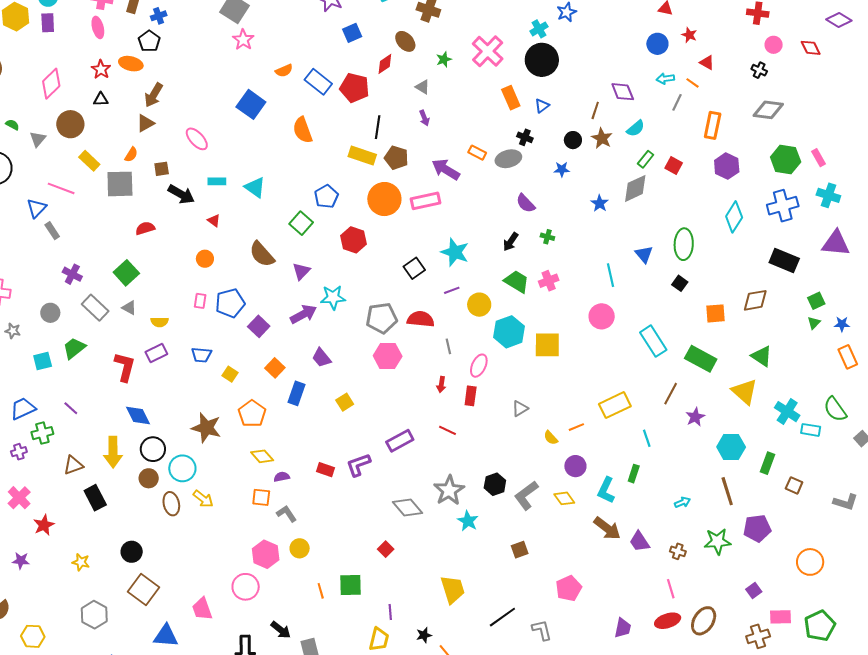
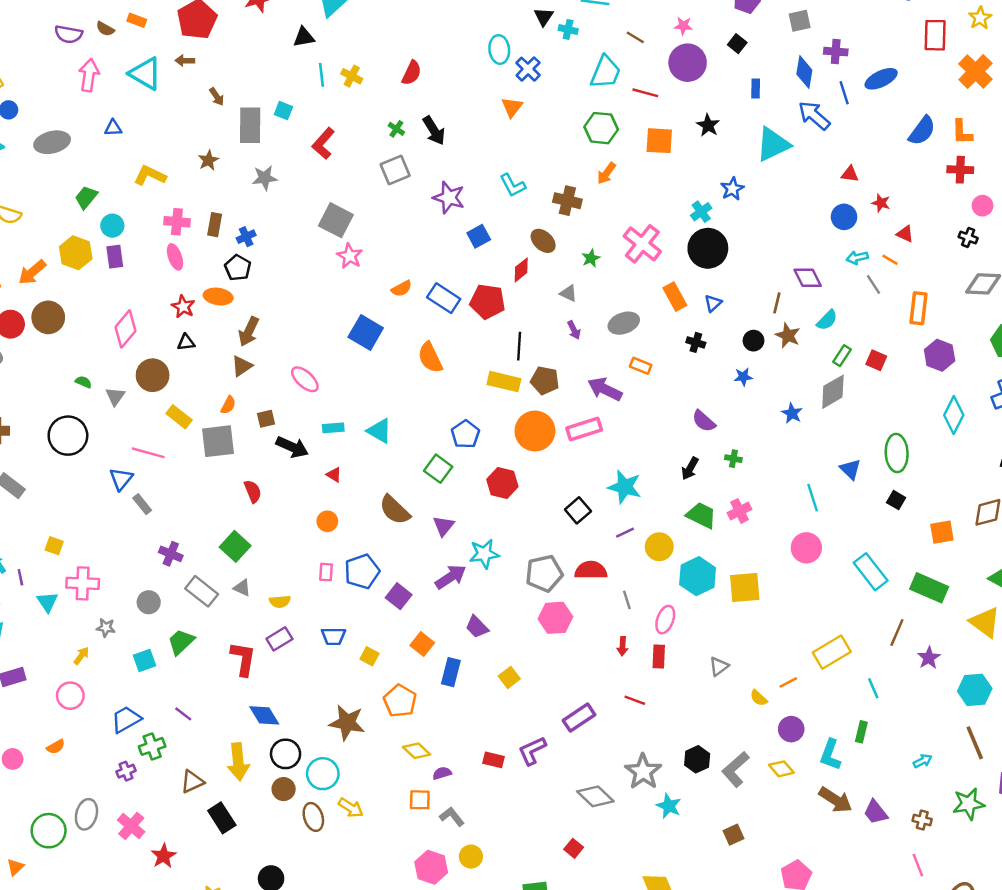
gray line: (677, 102) -> (874, 285), turned -54
gray ellipse: (508, 159) -> (624, 323), moved
red semicircle: (145, 228) -> (253, 491), turned 90

